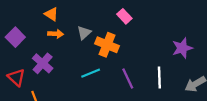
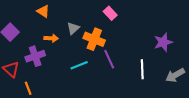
orange arrow: (56, 34) -> (51, 38), moved
purple cross: (43, 63) -> (35, 56), turned 30
purple line: (128, 79) -> (109, 59), moved

